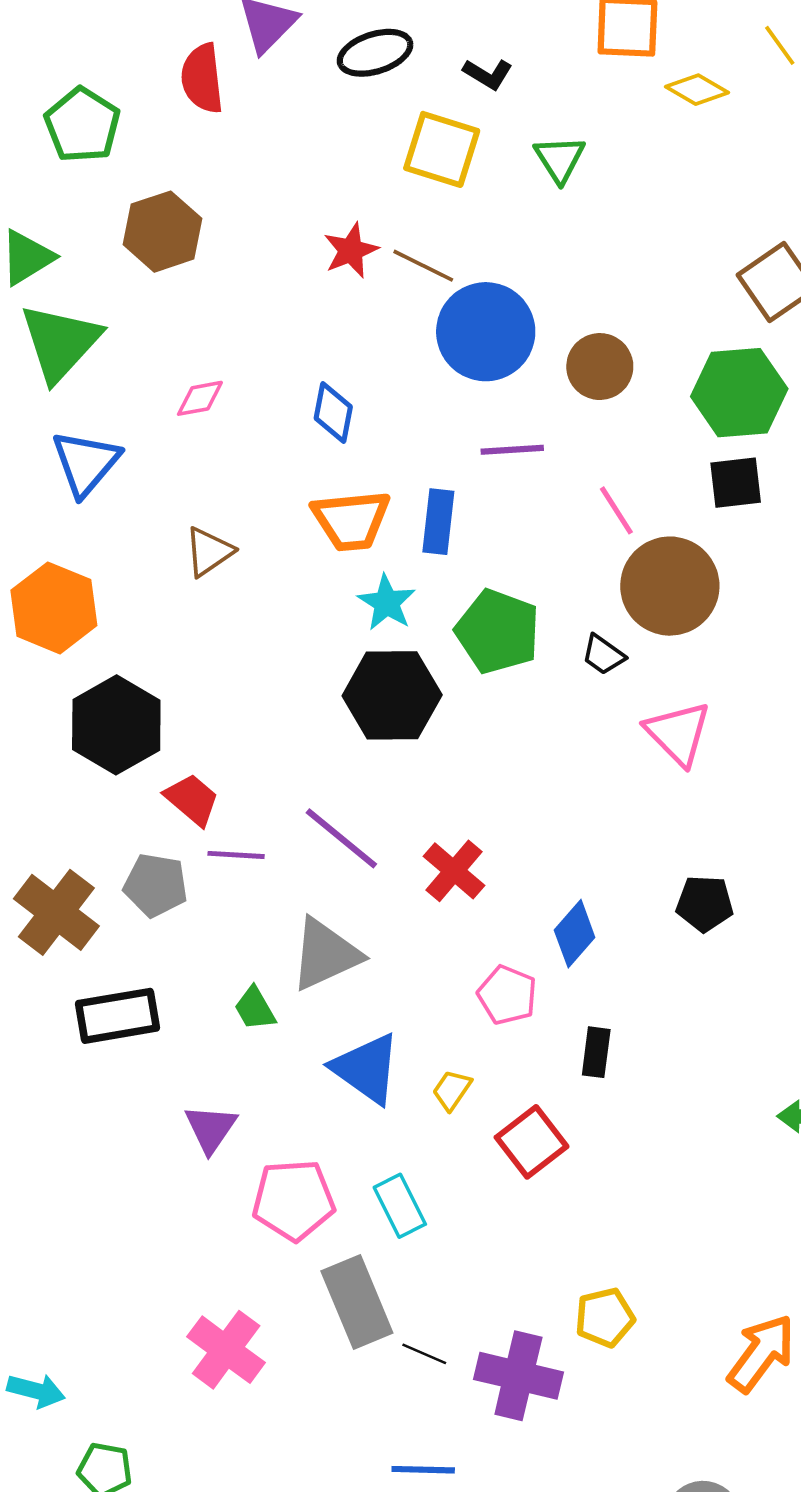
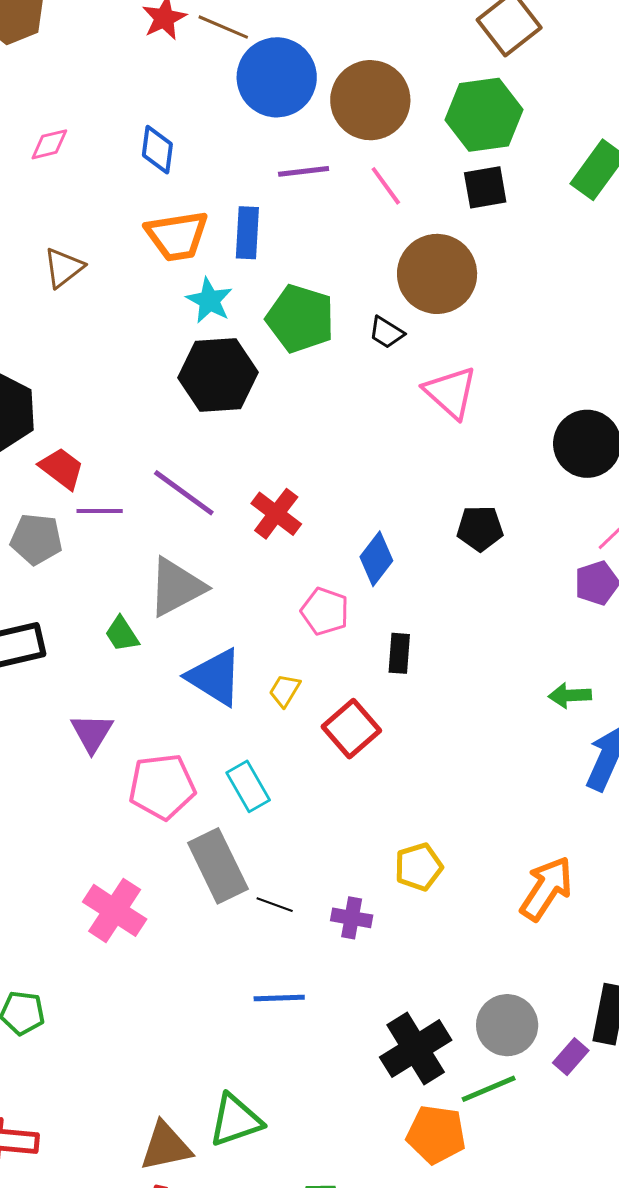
brown circle: (600, 367) -> (370, 100), size x1.5
pink line: (616, 510) -> (386, 186), moved
purple cross: (518, 1376) -> (352, 918), size x0.6

